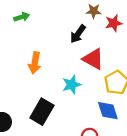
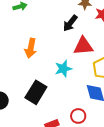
red triangle: (93, 59) -> (83, 46), turned -35

